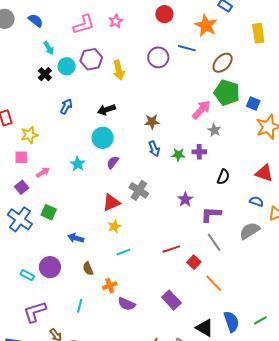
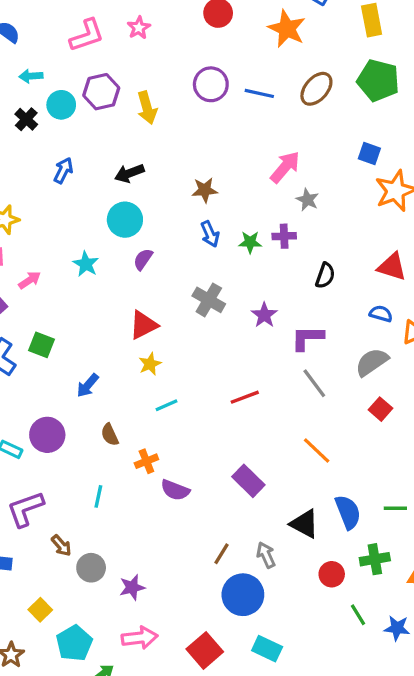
yellow rectangle: (258, 33) -> (372, 20), moved
cyan arrow: (49, 48) -> (31, 76), turned 120
blue line: (187, 48) -> (259, 93), moved
green pentagon: (227, 93) -> (378, 80), moved
gray cross: (139, 190) -> (209, 300), moved
blue arrow: (76, 238) -> (88, 385), turned -63
red square: (194, 262) -> (381, 409), moved
green line: (260, 320) -> (395, 508), turned 32

